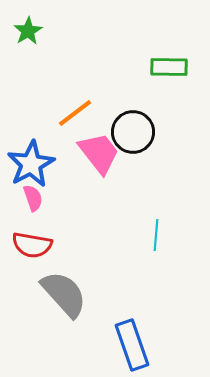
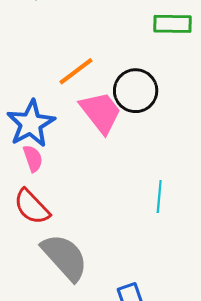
red semicircle: (32, 245) -> (32, 207), turned 36

